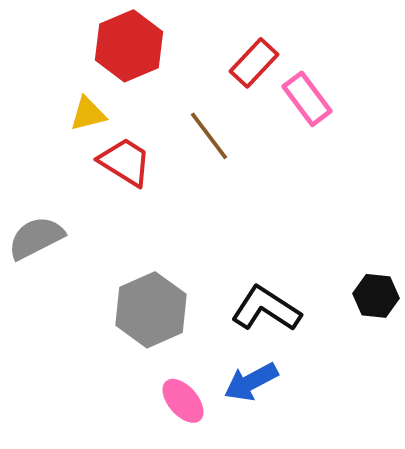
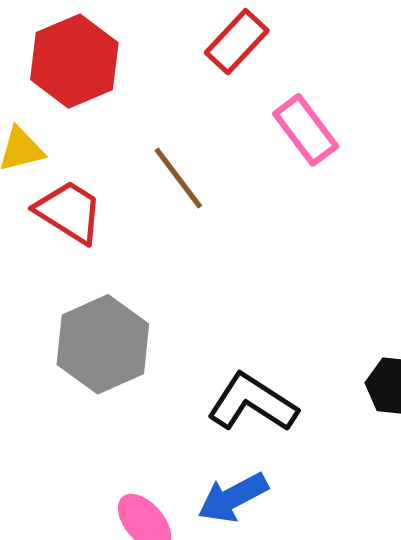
red rectangle: (254, 63) -> (237, 42), moved
gray hexagon: (151, 310) -> (103, 344), moved

